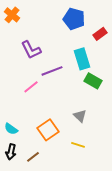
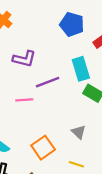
purple L-shape: (31, 50) -> (24, 59), turned -50
pink line: (31, 87) -> (24, 100), turned 35

